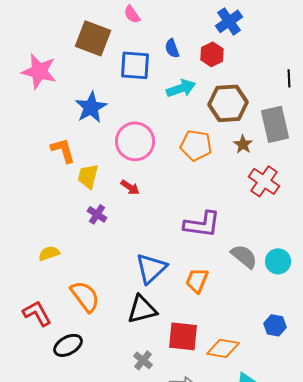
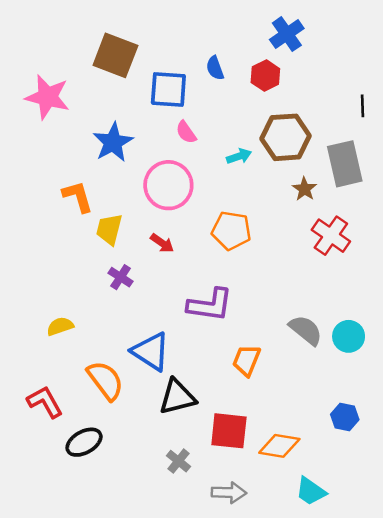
pink semicircle: (132, 14) -> (186, 132), moved
cyan arrow: (181, 88) -> (239, 156), moved, size x0.7
orange pentagon: (196, 145) -> (231, 231), moved
purple L-shape: (202, 224) -> (210, 305), moved
blue triangle: (151, 268) -> (151, 351), moved, turned -44

